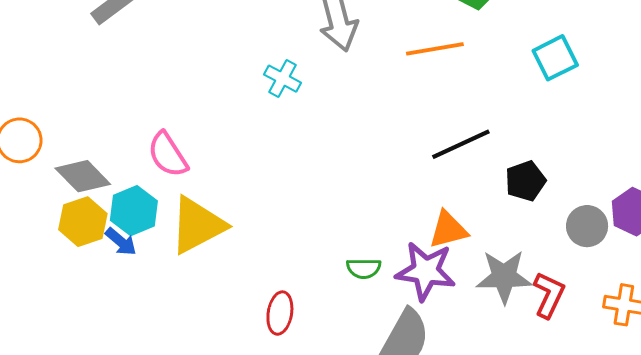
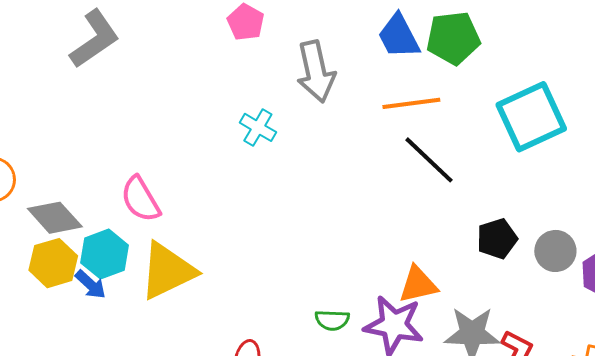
cyan square: (555, 58) -> (531, 117), size x1.5
black line: (461, 144) -> (429, 160), moved, turned 66
gray circle: (587, 226) -> (555, 251), moved

